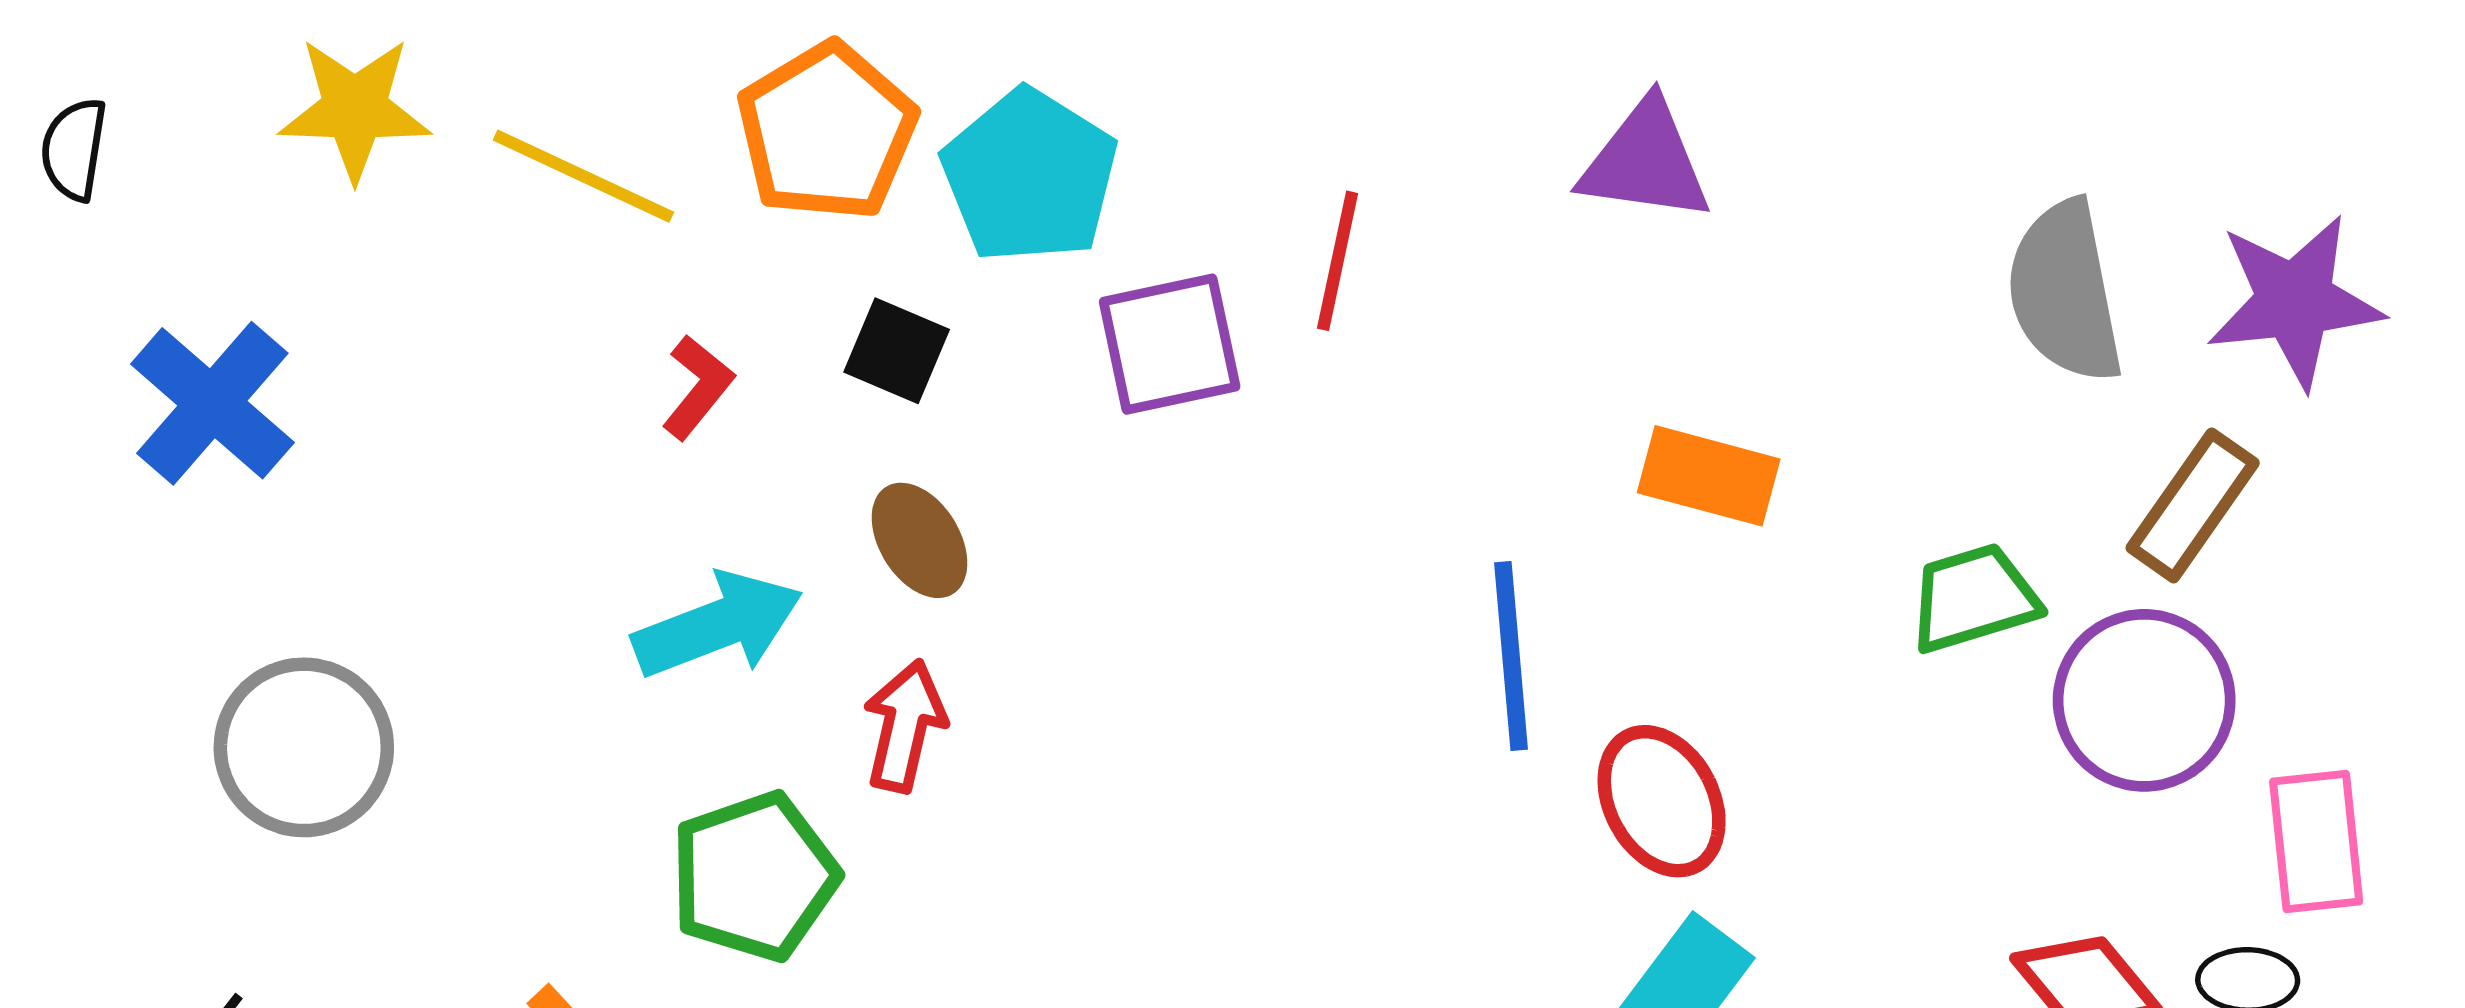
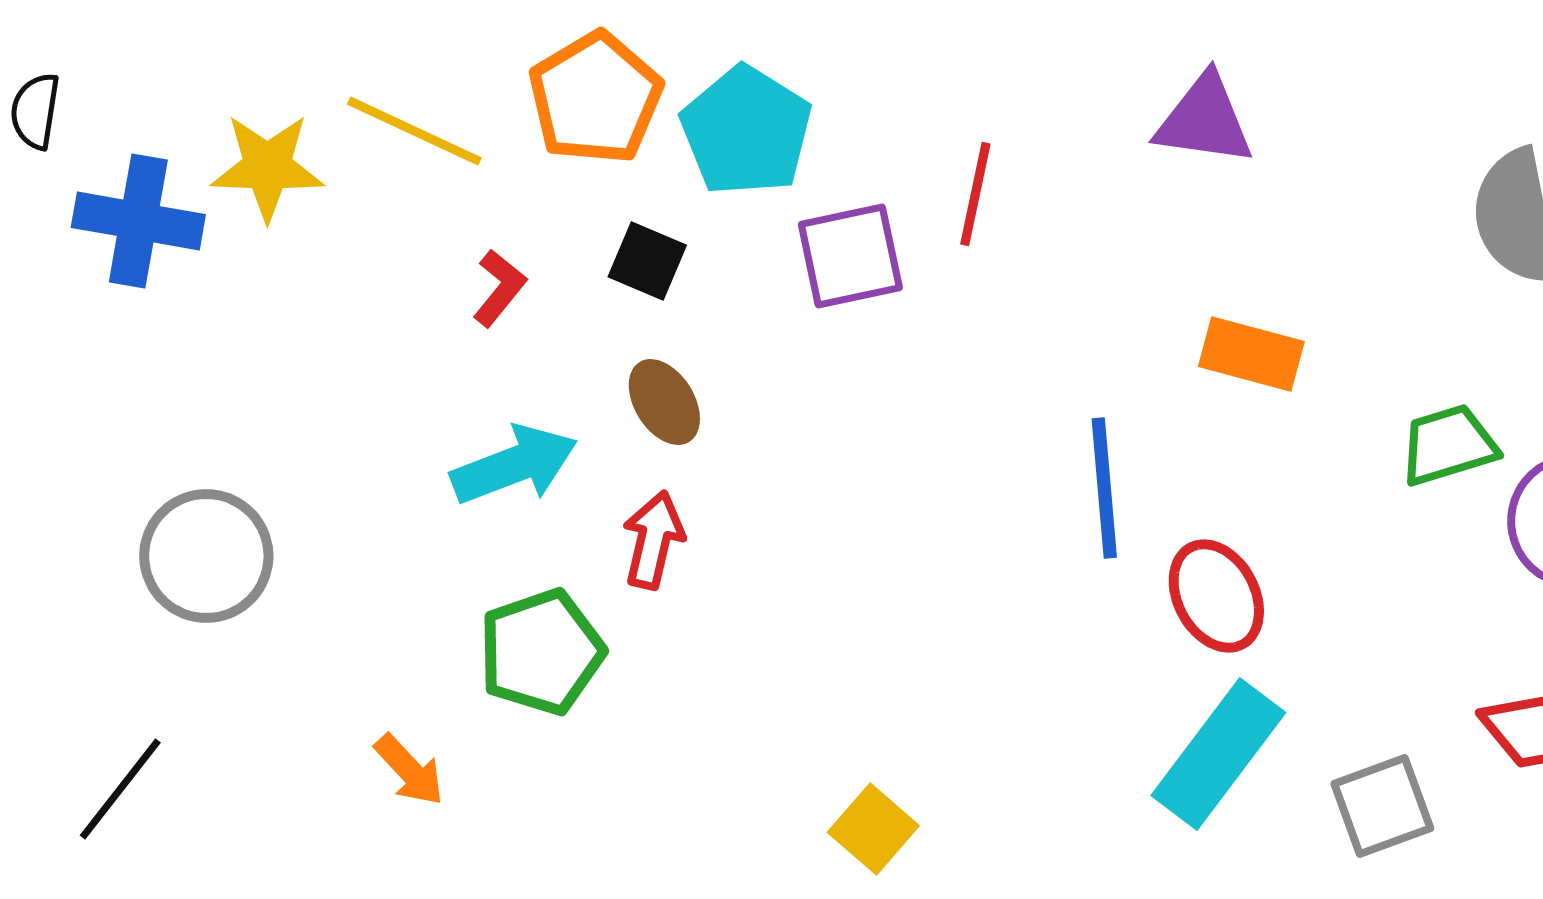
yellow star: (355, 109) -> (267, 167), moved
blue cross: (212, 403) -> (138, 221), moved, turned -31

